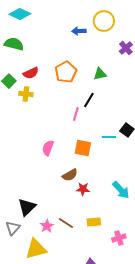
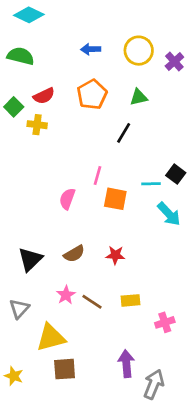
yellow circle: (104, 21) -> (139, 51), moved
blue arrow: (79, 31) -> (91, 49), moved
pink line: (76, 114) -> (97, 175), moved
brown semicircle: (70, 175) -> (74, 254), moved
cyan arrow: (121, 190) -> (169, 214), moved
black triangle: (27, 207) -> (30, 259), moved
pink star: (47, 226) -> (66, 295), moved

